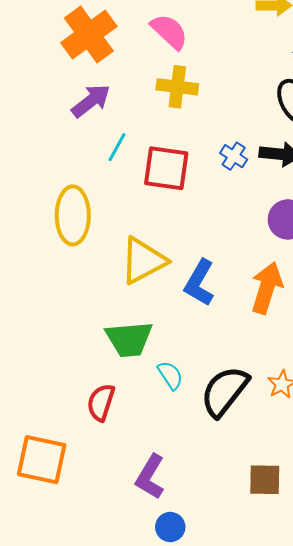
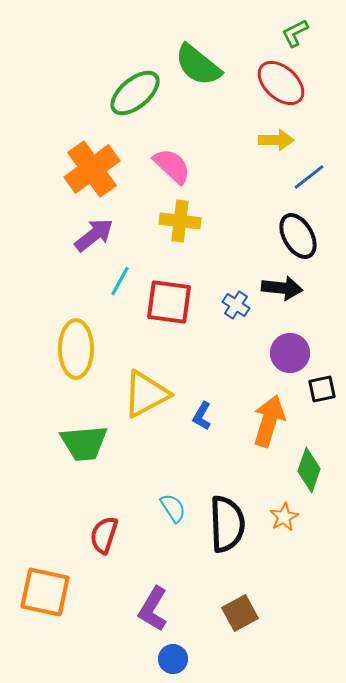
blue cross: (234, 156) -> (236, 305), moved
blue L-shape: (199, 283) -> (202, 416), size x0.6
green trapezoid: (129, 339) -> (84, 443), moved
black semicircle: (225, 391) -> (227, 524), turned 140
brown square: (265, 480) -> (240, 613), moved, turned -30

